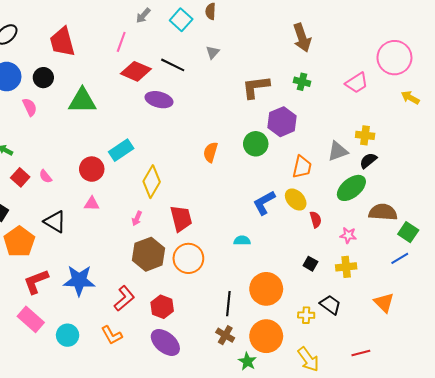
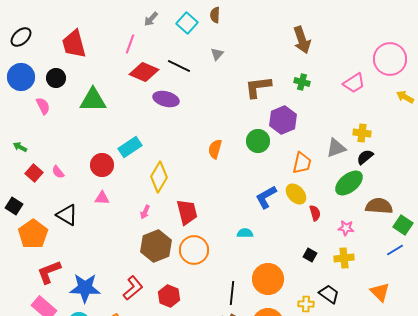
blue star: (79, 280) -> (85, 288), moved

